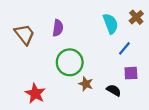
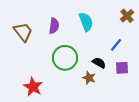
cyan semicircle: (110, 24) -> (86, 22), moved
brown star: (86, 84) -> (89, 78), moved
black semicircle: (114, 90) -> (99, 63), moved

